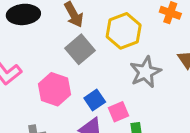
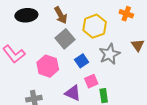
blue square: (95, 100) -> (82, 61), moved

